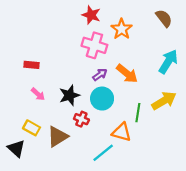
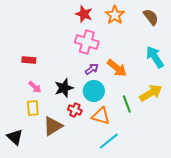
orange star: (122, 29) -> (115, 15), moved
cyan arrow: (168, 62) -> (155, 57), turned -65
green line: (138, 113) -> (127, 104), turned -30
yellow rectangle: (31, 128) -> (33, 108), moved, turned 56
orange triangle: (122, 132) -> (101, 116), moved
cyan line: (103, 153) -> (109, 141), moved

